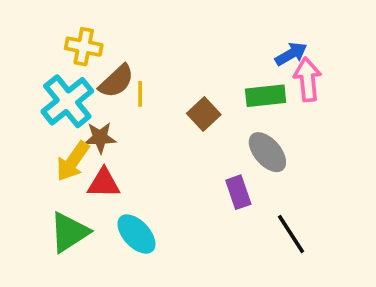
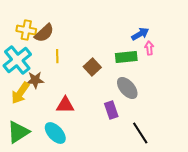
pink arrow: (307, 79) -> (149, 48), size x0.6
brown semicircle: (116, 81) -> (44, 33), moved
red triangle: (104, 183) -> (65, 105), moved

